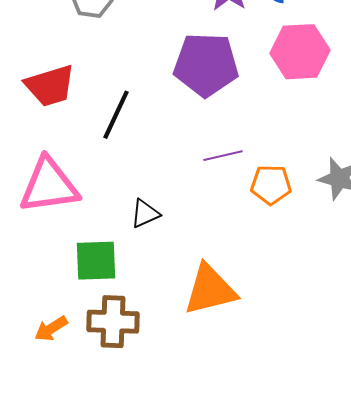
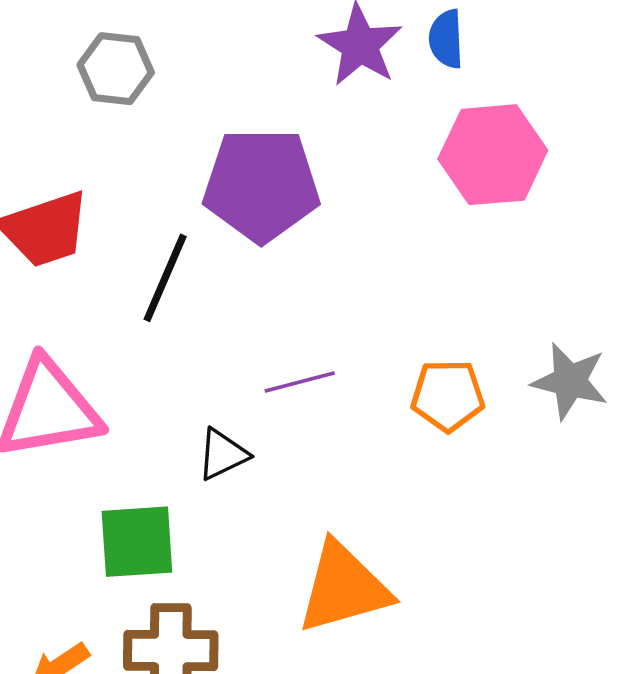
purple pentagon: (206, 65) -> (261, 185), moved
purple line: (223, 156) -> (300, 382), moved

